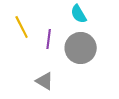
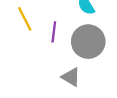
gray triangle: (45, 81) -> (71, 77), moved

